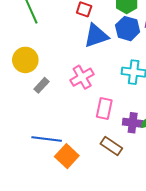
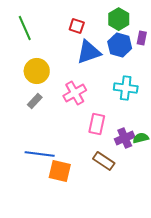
yellow circle: (25, 60) -> (37, 71), moved
purple cross: (133, 123) -> (125, 138), turned -30
orange square: (67, 156) -> (60, 171), turned -30

